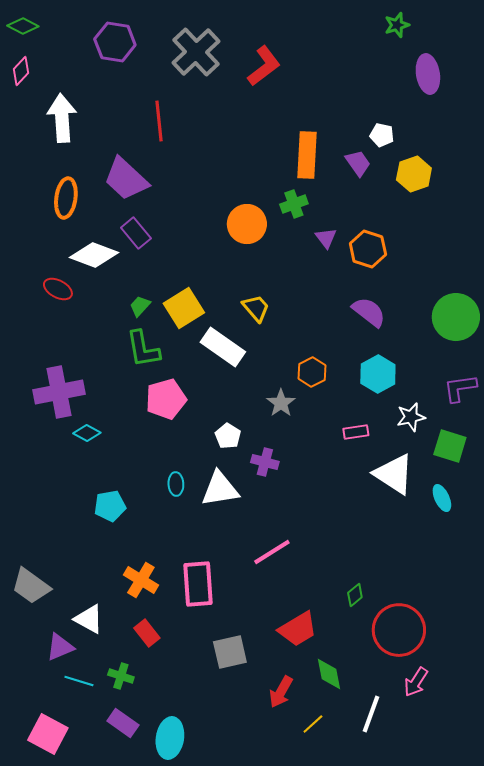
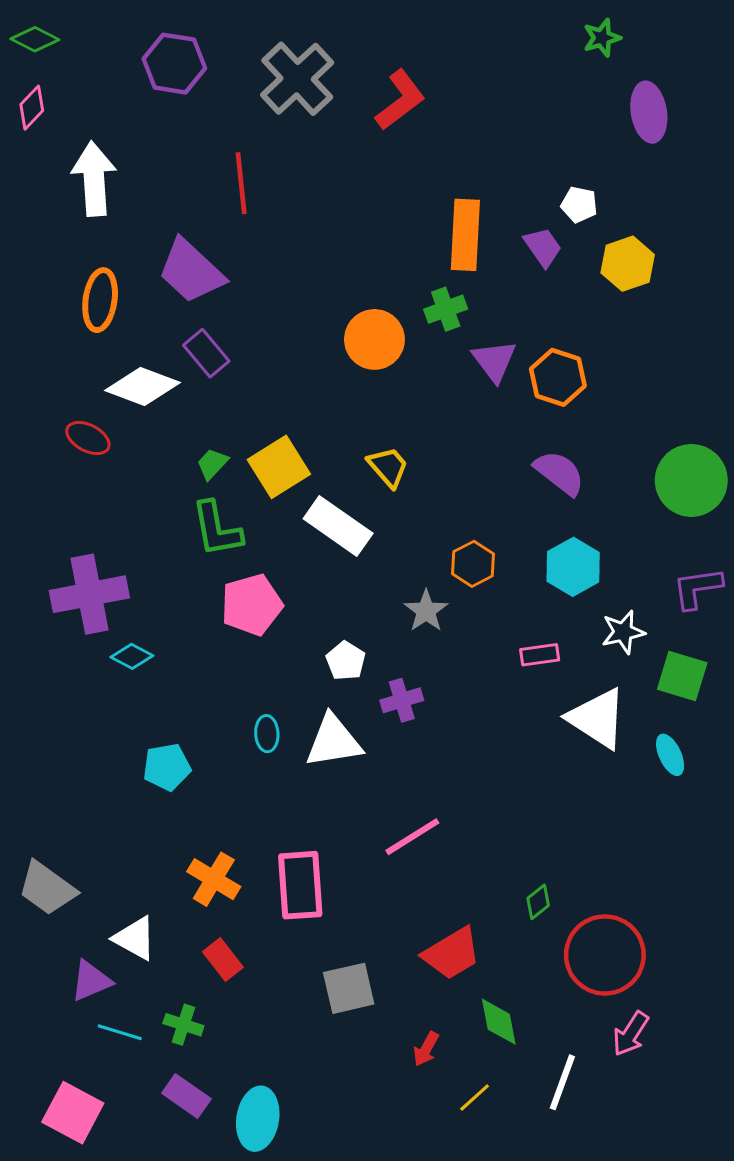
purple triangle: (326, 238) -> (494, 361), size x1.4
purple cross: (265, 462) -> (402, 700), turned -32
red arrow: (281, 692) -> (426, 1049), size x0.7

